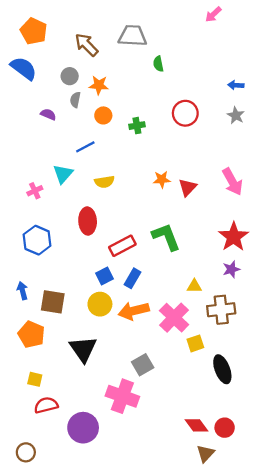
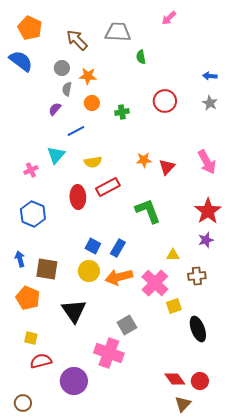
pink arrow: (213, 14) -> (169, 18), moved
purple semicircle: (48, 114) -> (55, 109), moved, turned -72
red rectangle: (122, 246) -> (108, 187), moved
blue square: (104, 276) -> (93, 246), turned -35
brown cross: (221, 310) -> (197, 276), size x0.7

